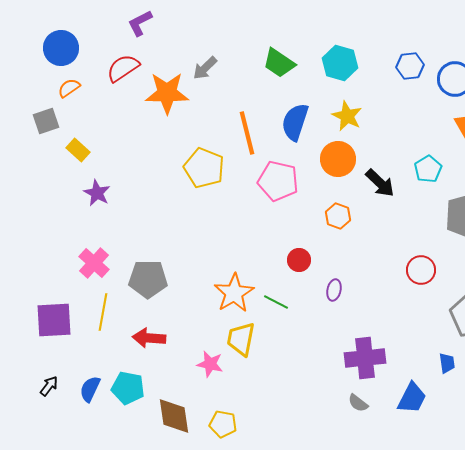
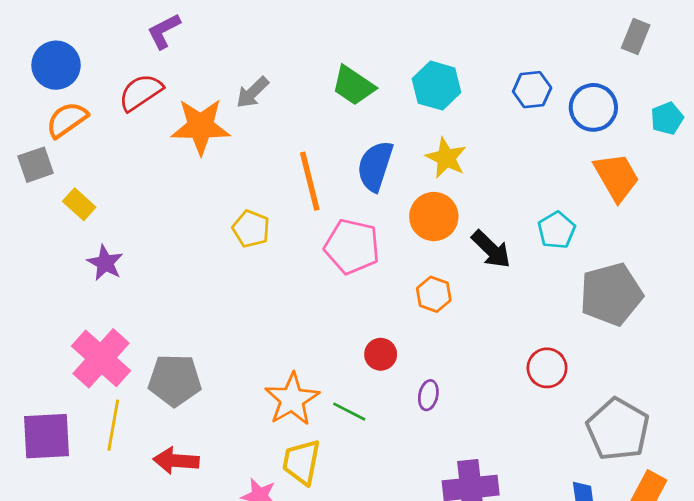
orange semicircle: (69, 88) -> (67, 120), size x1.4
yellow pentagon: (204, 168) -> (251, 229), size x0.7
pink cross: (94, 263) -> (101, 358), size x1.4

